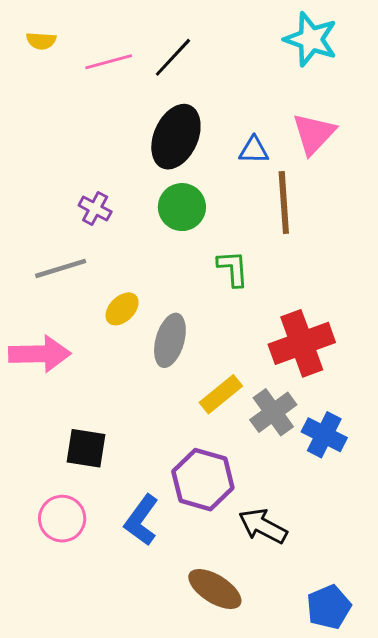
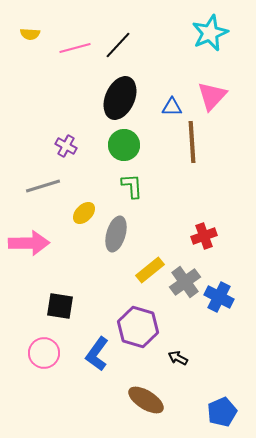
cyan star: (311, 39) -> (210, 33), turned 30
green L-shape: (233, 268) -> (132, 186), moved
red cross: (302, 343) -> (204, 236), size x0.6
black arrow: (263, 526) -> (178, 358), size x0.6

